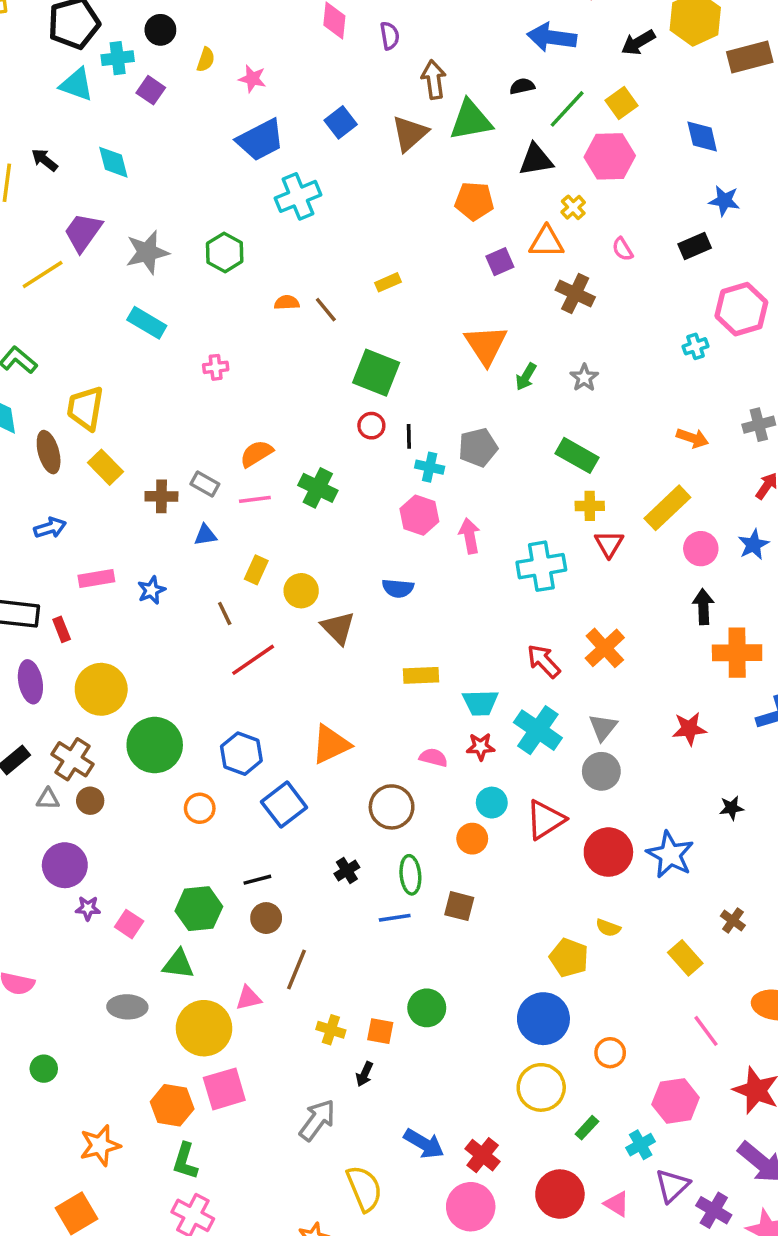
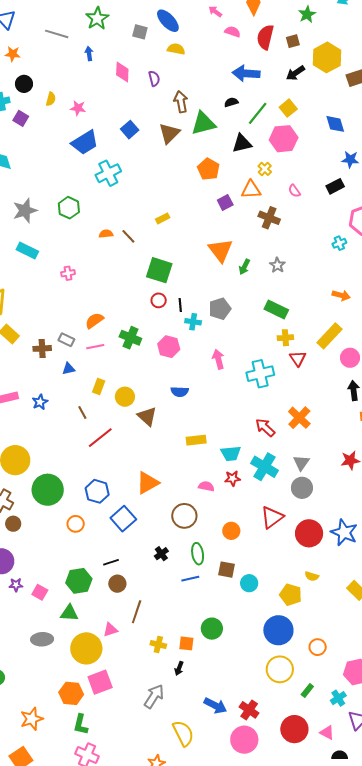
orange pentagon: (474, 201) -> (208, 169), turned 30
pink hexagon: (419, 515) -> (169, 347), moved
cyan circle: (492, 803) -> (249, 583), moved

